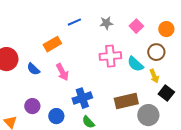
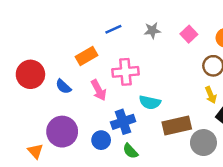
pink cross: (110, 56) -> (125, 72), moved
cyan semicircle: (135, 64) -> (150, 102), moved, turned -30
purple circle: (32, 106) -> (62, 132), size x1.6
blue circle: (56, 116) -> (101, 140), moved

